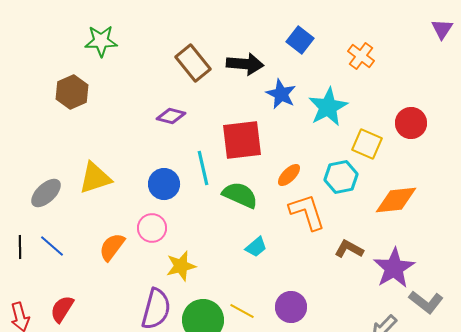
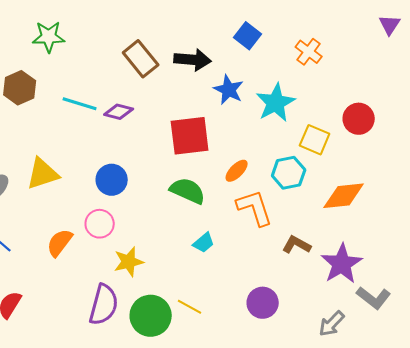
cyan line: (203, 168) -> (80, 104), moved, turned -60
purple circle: (291, 307) -> (263, 303), moved

